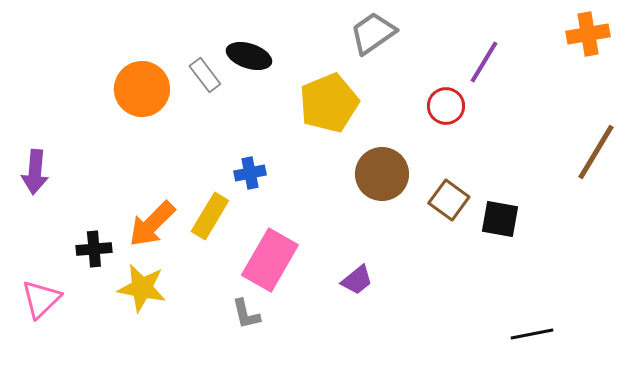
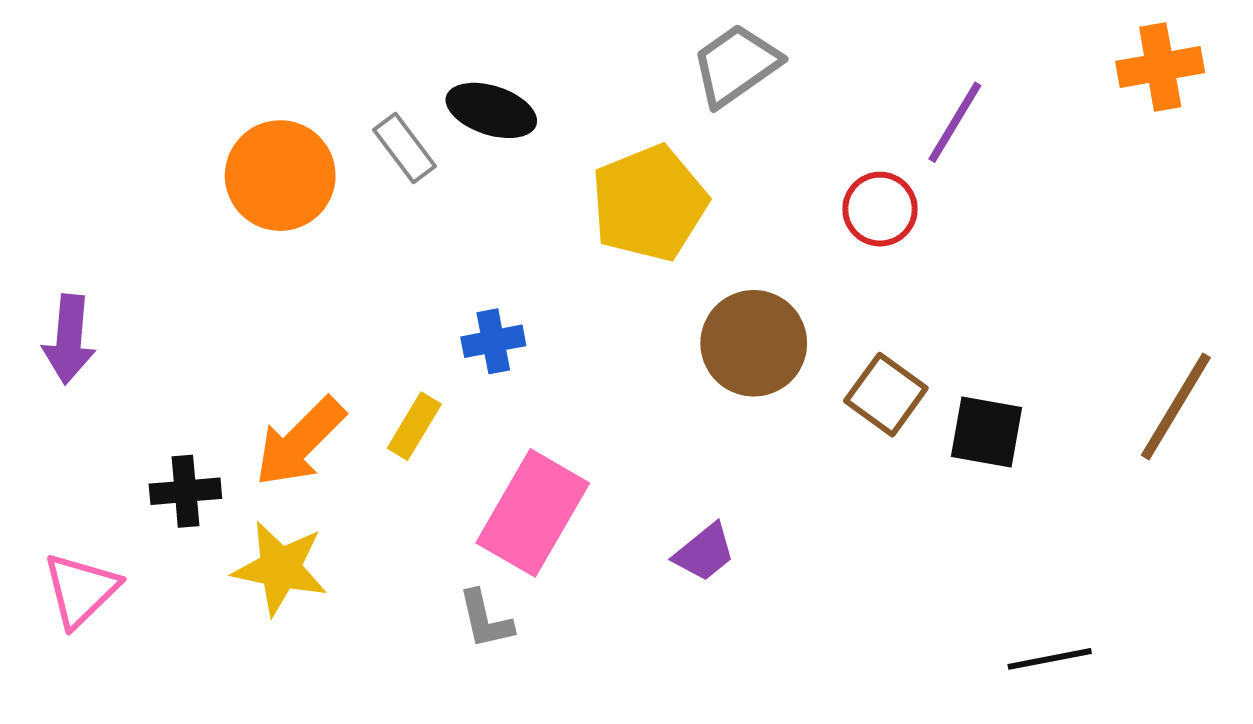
brown line: (596, 152) -> (1176, 406), moved
yellow rectangle: (210, 216) -> (414, 426), size x0.7

